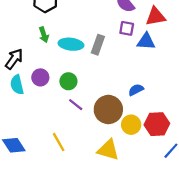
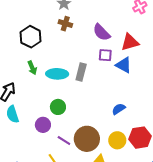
blue triangle: (146, 41) -> (124, 65), turned 30
purple circle: (40, 77) -> (43, 125), moved
purple line: (76, 105) -> (64, 141), moved
brown circle: (108, 110) -> (87, 139), moved

